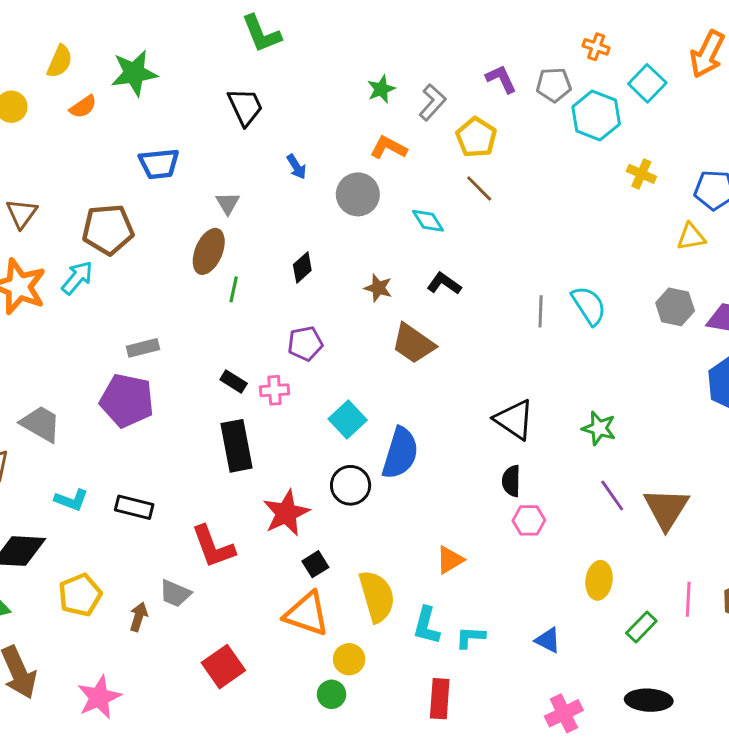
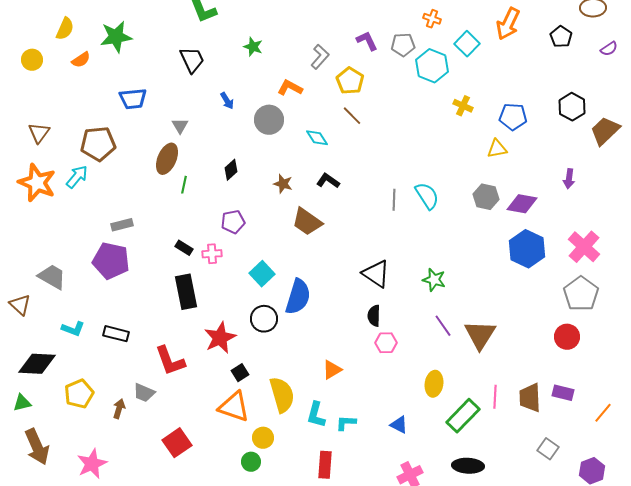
green star: (381, 89) -> (253, 47), moved, turned -30
green rectangle: (641, 627) -> (463, 416), size x1.6

